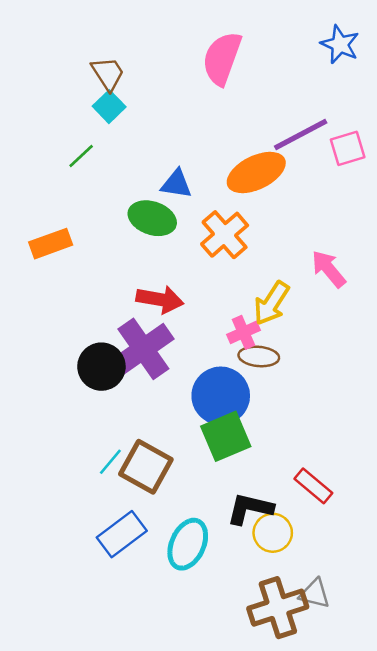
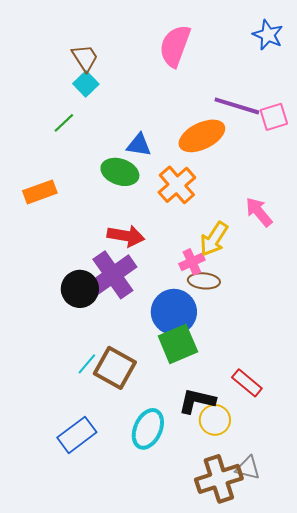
purple line: (301, 134) -> (237, 106), turned 45
blue rectangle: (122, 534) -> (77, 435), moved

